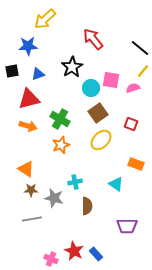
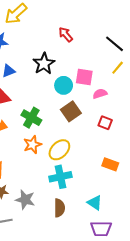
red arrow: (93, 39) -> (66, 35), size x0.7
pink semicircle: (133, 88) -> (100, 94), moved
yellow ellipse: (101, 140) -> (59, 150), moved
cyan cross: (75, 182) -> (60, 177), moved, size x1.5
cyan triangle: (116, 184) -> (95, 203), moved

